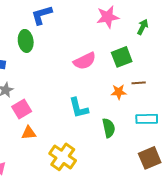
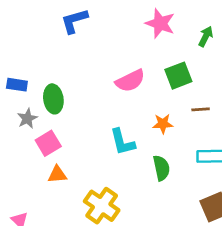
pink star: (108, 17) -> (160, 23), turned 30
green ellipse: (26, 41) -> (53, 99), moved
orange star: (119, 92) -> (163, 124), moved

